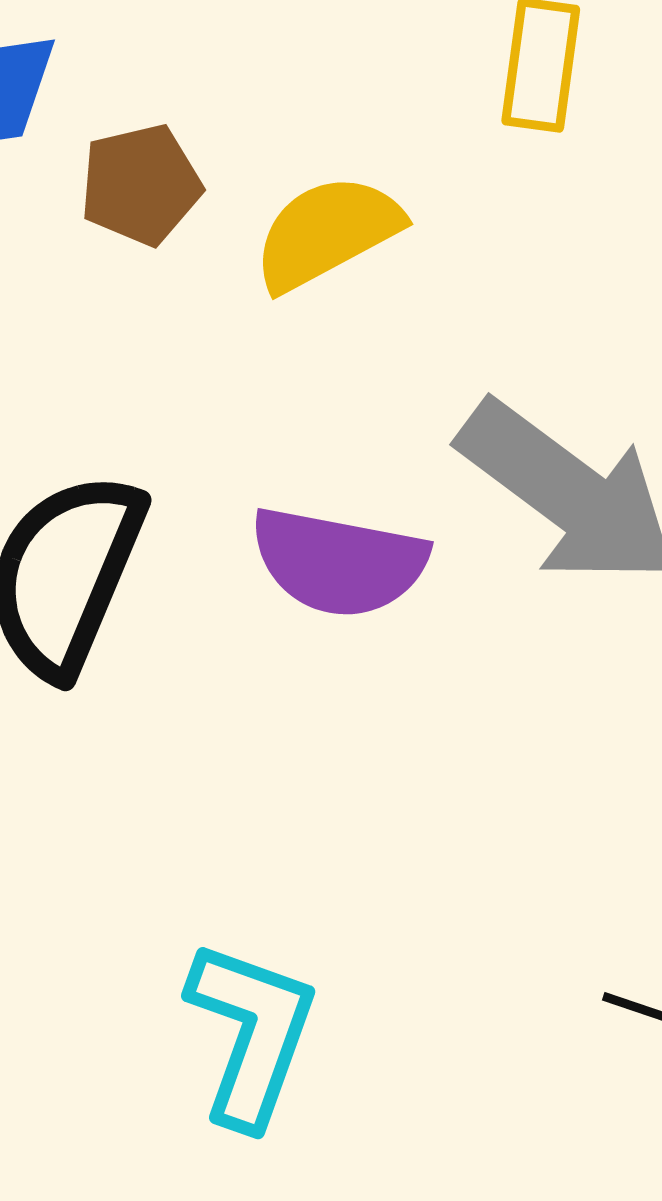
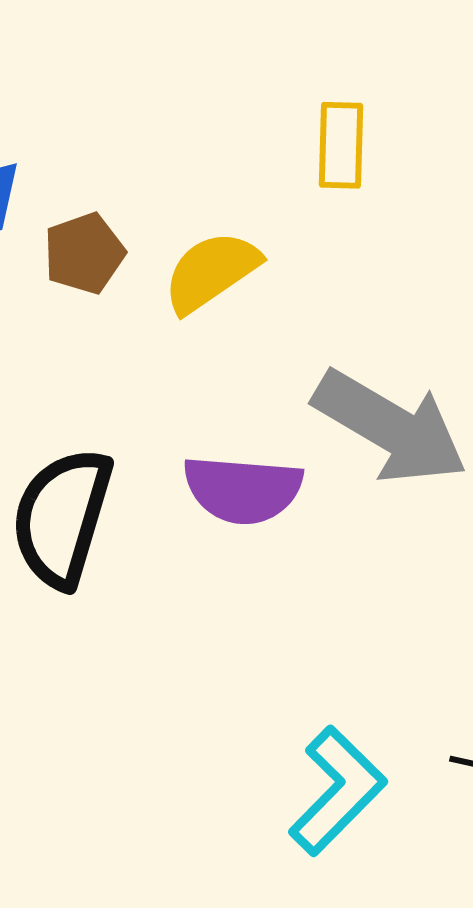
cyan L-shape: (251, 1033) -> (337, 791), moved, turned 31

